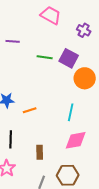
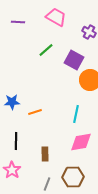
purple line: (13, 41) -> (18, 22), moved
green line: (45, 57) -> (46, 50), moved, turned -49

